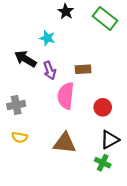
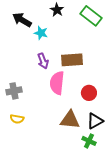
black arrow: (25, 59) -> (22, 20), moved
brown rectangle: (83, 69) -> (72, 60), size x1.5
brown triangle: (65, 143) -> (70, 120), moved

